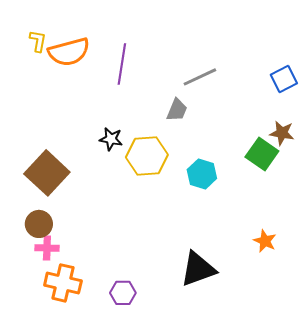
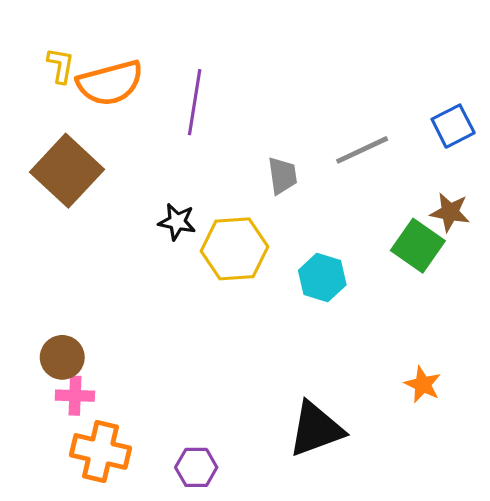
gray line: (200, 77) -> (362, 150), moved
gray trapezoid: (177, 110) -> (282, 175), turned -30
brown square: (47, 173) -> (67, 171), moved

